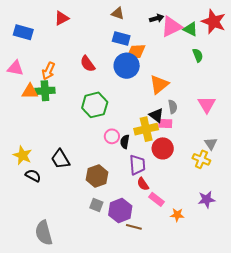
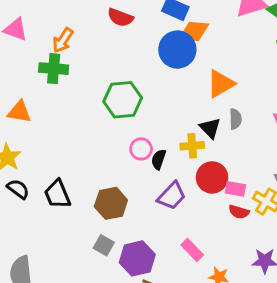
red semicircle: (88, 64) -> (120, 17), moved, turned -42
orange triangle: (30, 91) -> (19, 112), moved
pink rectangle: (165, 124) -> (235, 189), moved
yellow cross: (146, 129) -> (192, 146), size x0.7
black trapezoid: (60, 159) -> (57, 194), moved
purple trapezoid: (137, 165) -> (172, 196), turned 40
red semicircle: (143, 184) -> (239, 212), moved, turned -48

